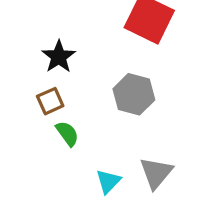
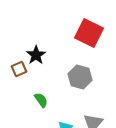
brown square: (50, 101) -> (19, 69), moved

